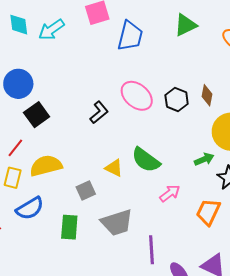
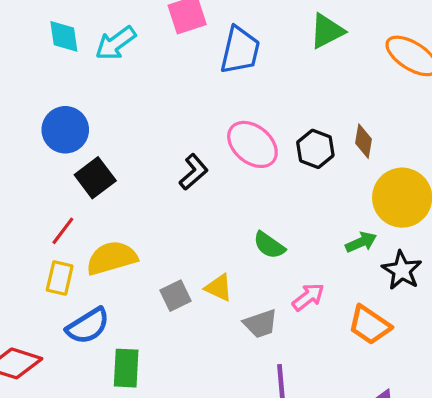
green semicircle: (146, 160) -> (269, 245), size x0.7
yellow triangle: (114, 168) -> (219, 288), moved
orange trapezoid: (208, 212) -> (370, 325), turned -80
gray trapezoid: (117, 223) -> (260, 324), moved, size x0.7
green rectangle: (69, 227) -> (126, 368), moved

